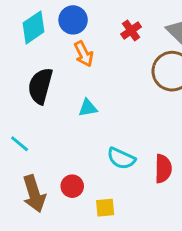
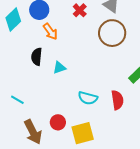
black semicircle: (40, 86) -> (37, 57), moved, size x0.7
yellow square: (105, 208) -> (83, 133), size x1.6

